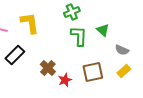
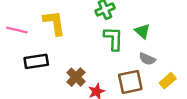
gray semicircle: (122, 50) -> (147, 59), moved
black rectangle: (15, 55) -> (36, 61), turned 36

